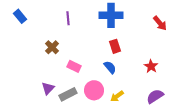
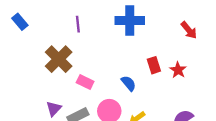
red rectangle: (115, 46) -> (154, 65), moved
brown cross: (52, 47) -> (59, 59), size x1.6
red star: (151, 66) -> (178, 70), moved

